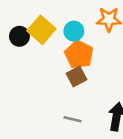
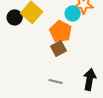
cyan circle: (74, 31) -> (73, 13), moved

